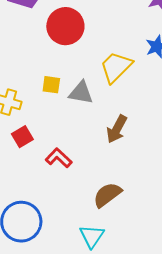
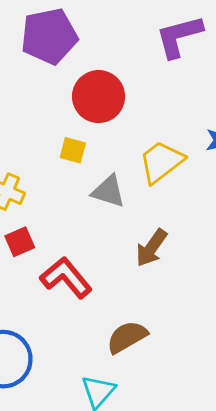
yellow square: (51, 85) -> (73, 150), moved
red L-shape: (59, 158) -> (66, 278), size x1.4

